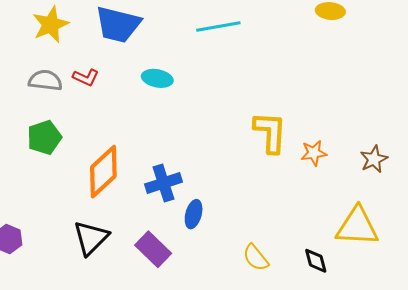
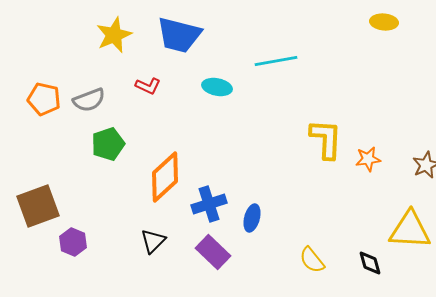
cyan line: (218, 27) -> (276, 61), moved
gray semicircle: (45, 80) -> (89, 100), moved, turned 152
blue cross: (163, 183) -> (209, 204), moved
black triangle: (91, 238) -> (153, 241), size x0.7

